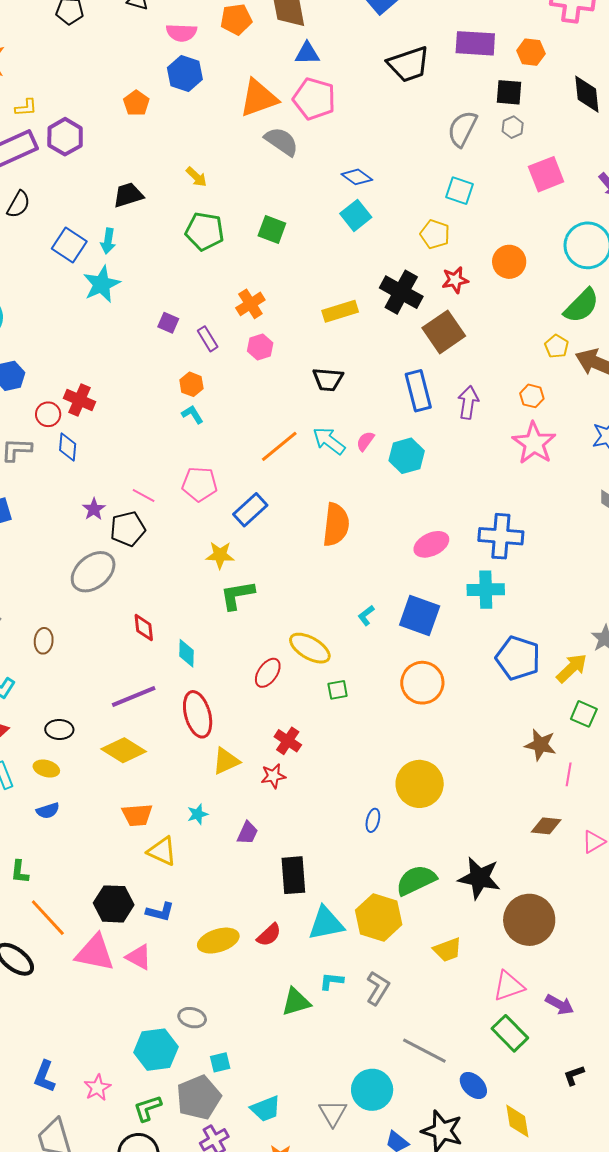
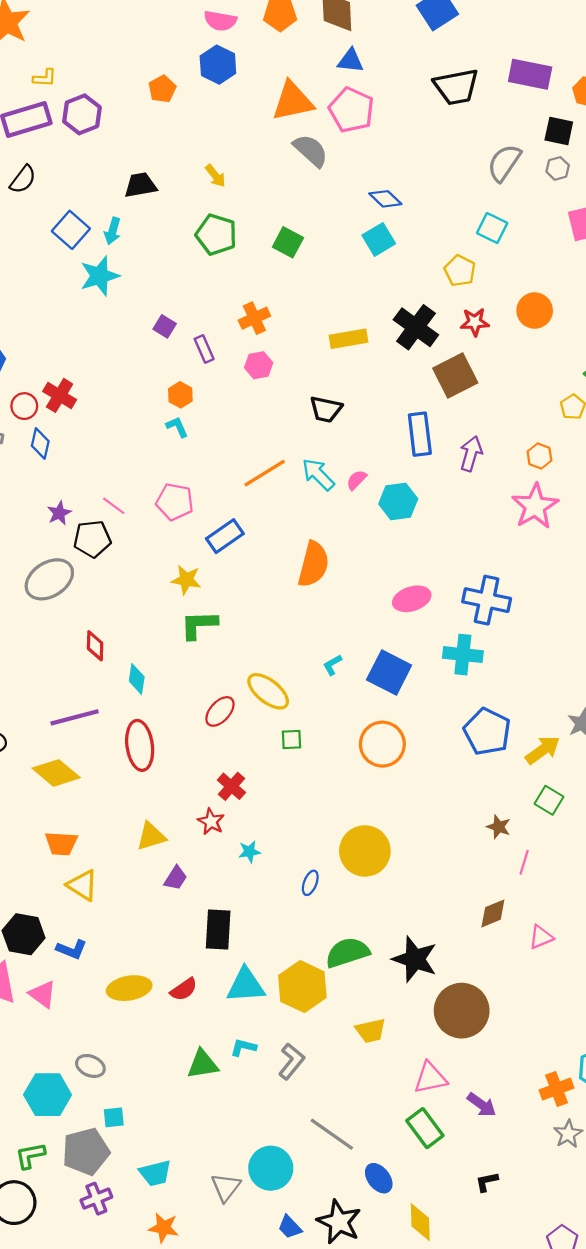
brown star: (540, 745) -> (499, 827), size x0.7
yellow triangle: (226, 761) -> (151, 836), moved
red star: (273, 776) -> (211, 822), turned 30
cyan star: (198, 814) -> (249, 852), moved
brown diamond: (546, 826) -> (493, 913), turned -36

